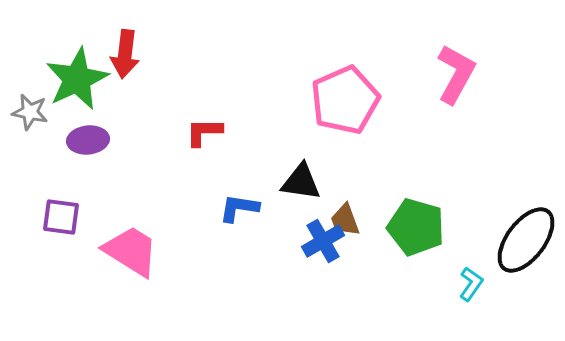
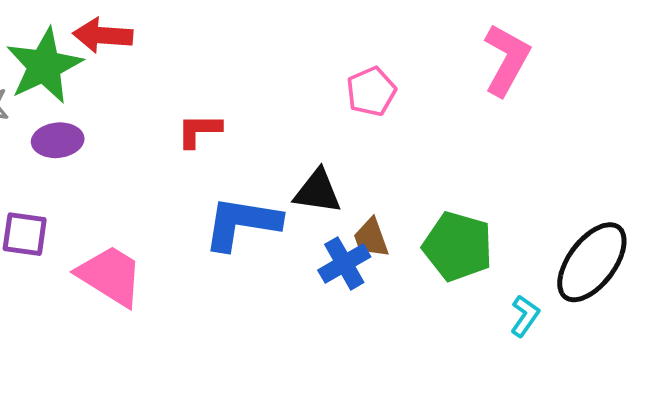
red arrow: (125, 54) -> (103, 35), turned 87
pink pentagon: (345, 100) -> (371, 91), size x0.6
blue L-shape: (239, 208) -> (242, 223), size x1.6

